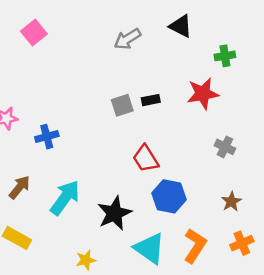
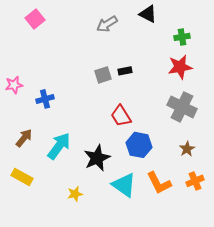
red star: (203, 94) -> (180, 67), moved
gray cross: (225, 147) -> (182, 107), size x1.8
orange L-shape: (195, 246) -> (159, 183), turned 120

